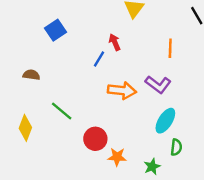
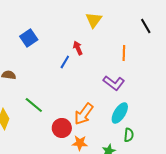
orange arrow: (122, 90) -> (84, 114), moved, turned 120

